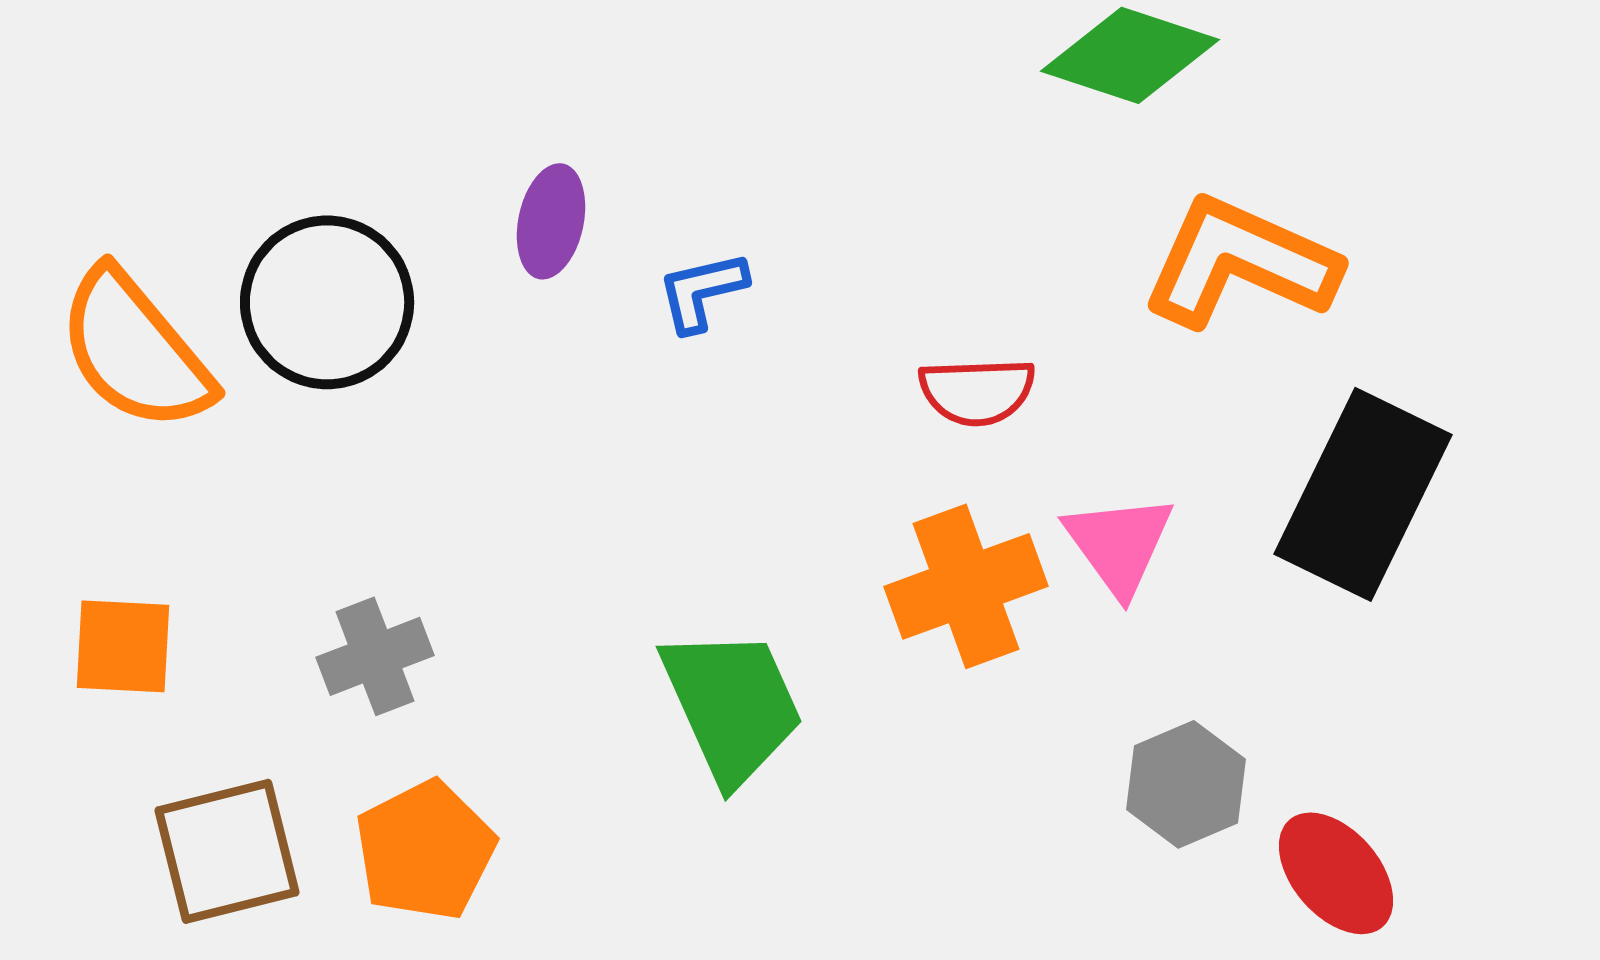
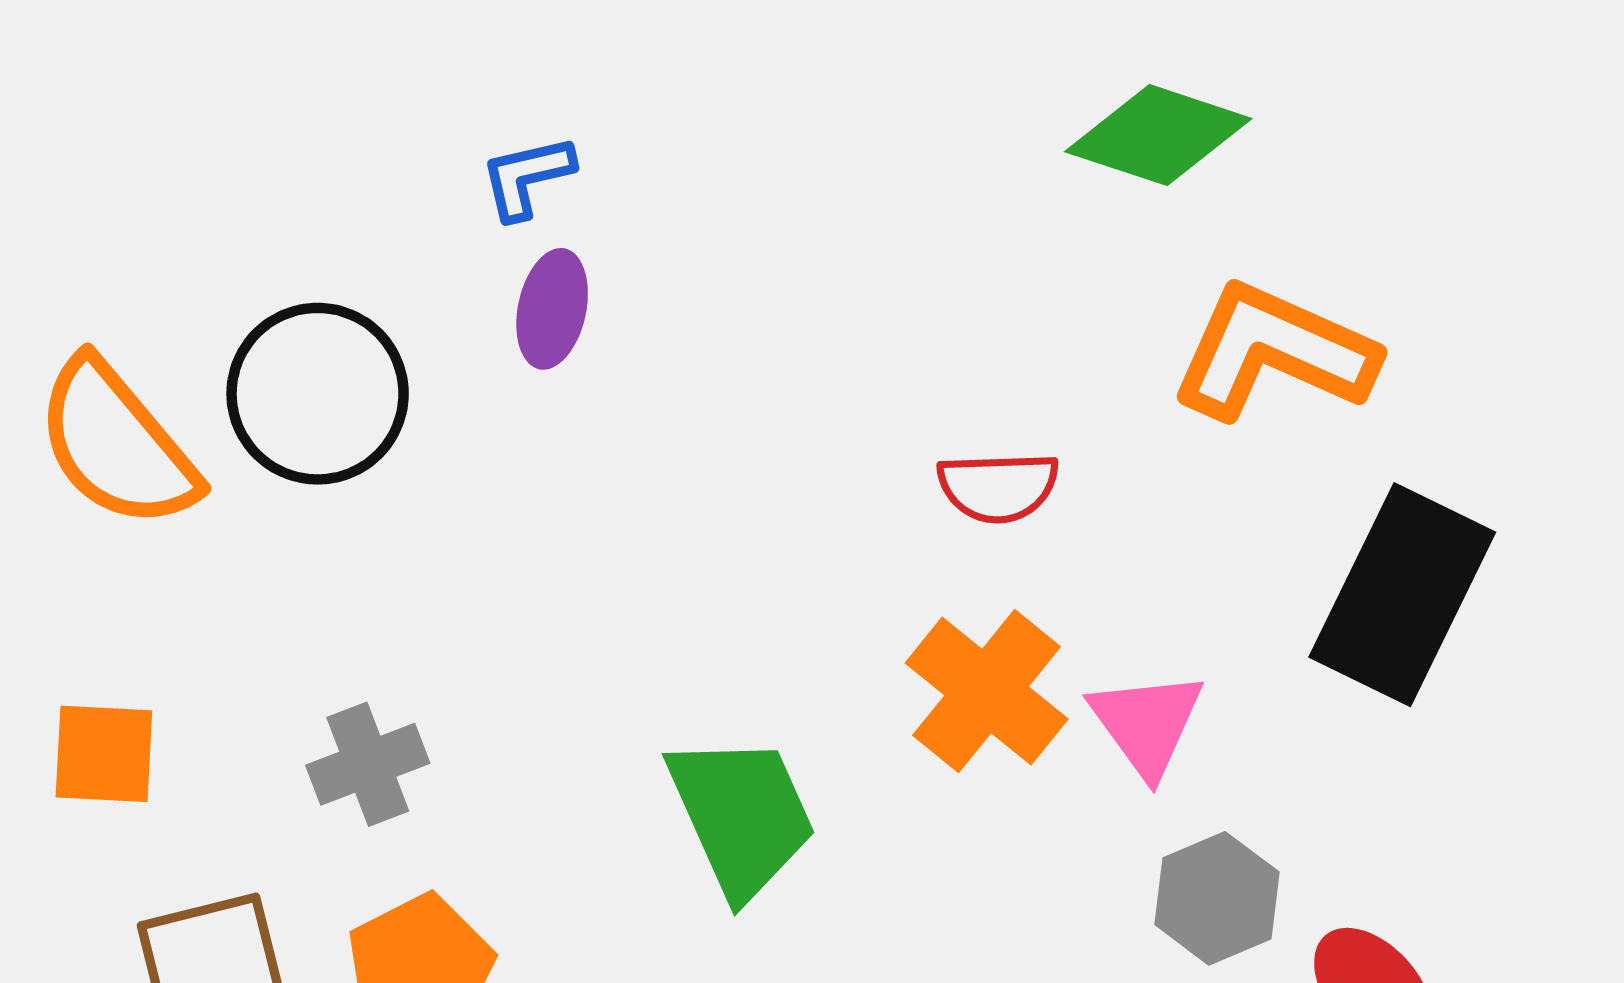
blue L-shape: (702, 291) -> (527, 177), moved
pink triangle: (1119, 544) -> (1147, 723), moved
orange cross: (966, 586) -> (987, 691), turned -31

